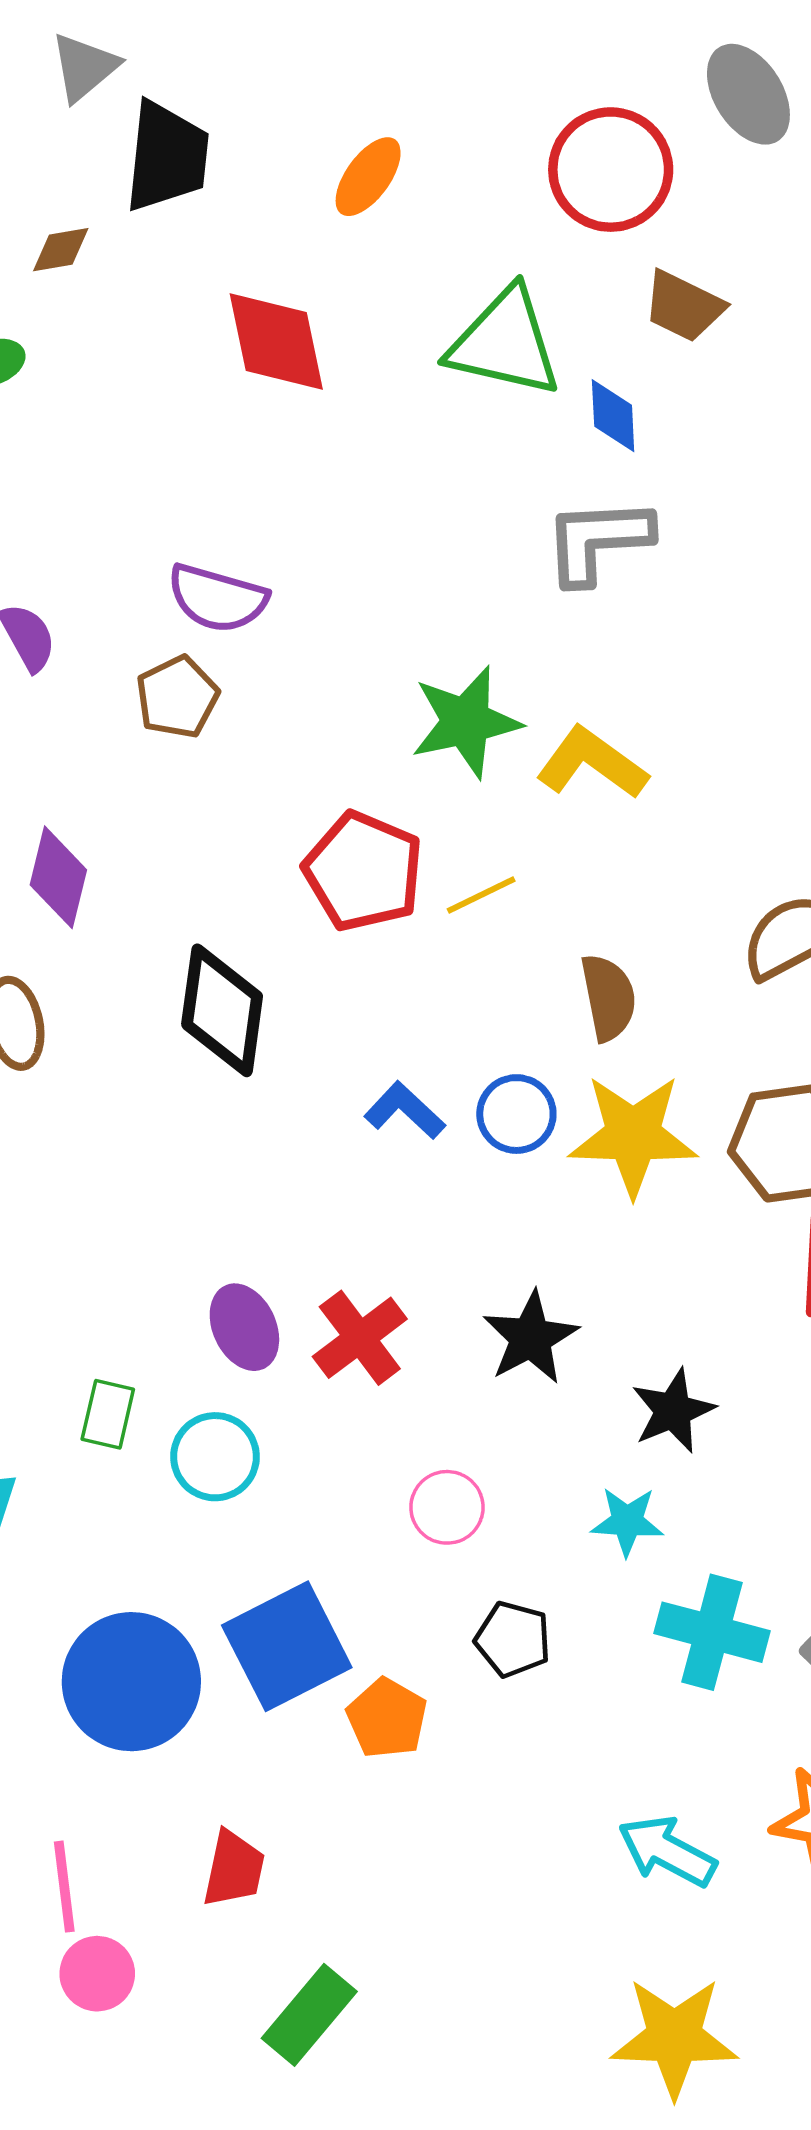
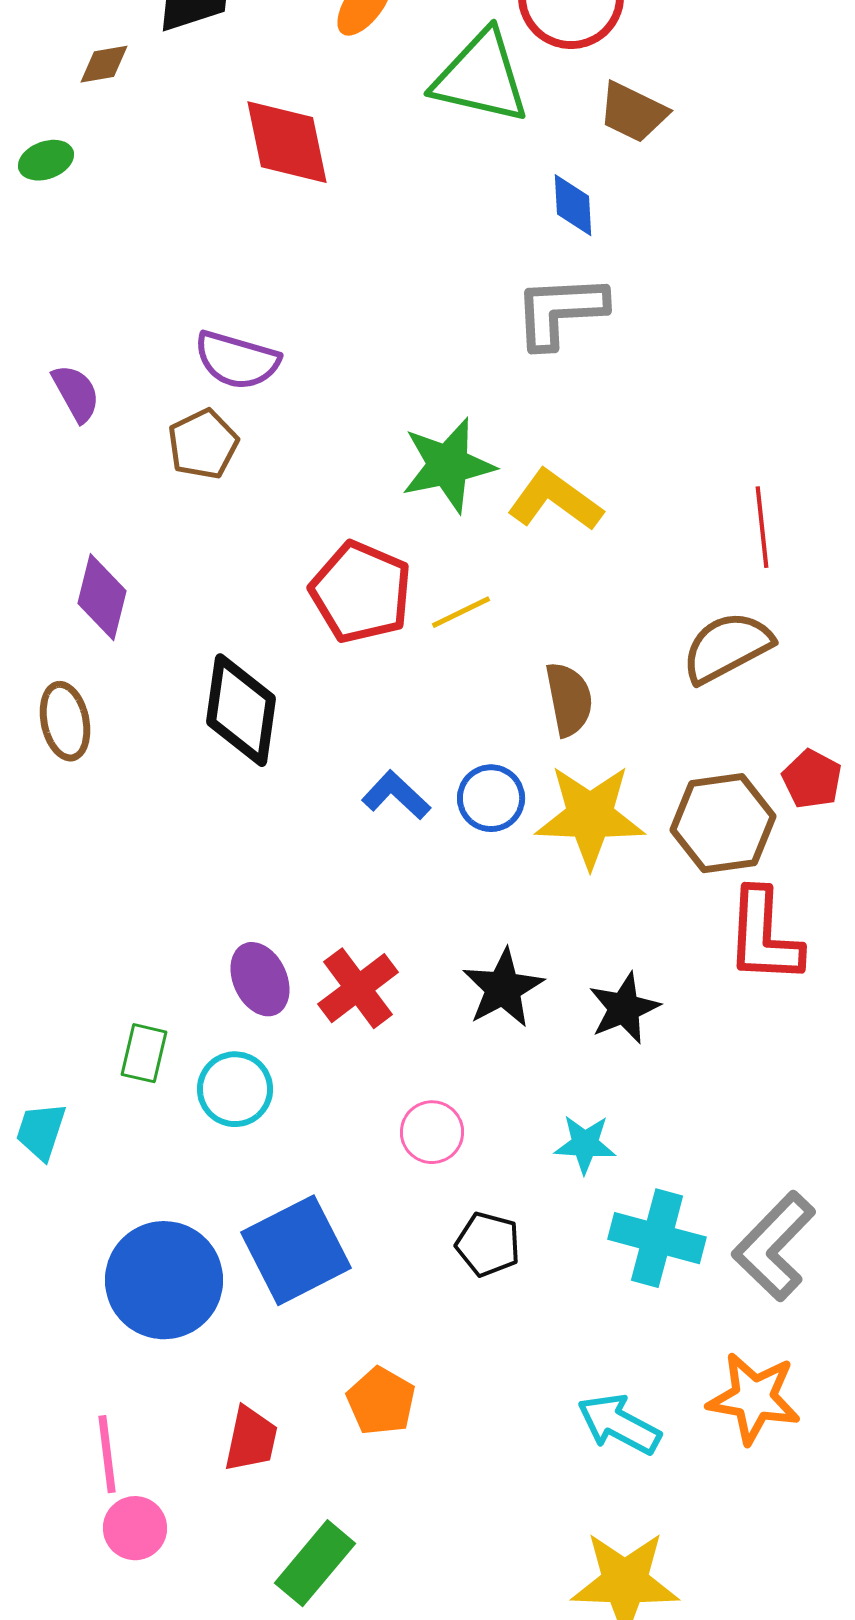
green triangle: (505, 343) -> (481, 77), moved
black star: (673, 1411) -> (624, 1008), moved
orange pentagon: (387, 1718) -> (381, 1401), moved

